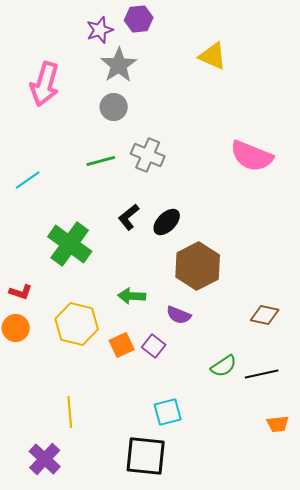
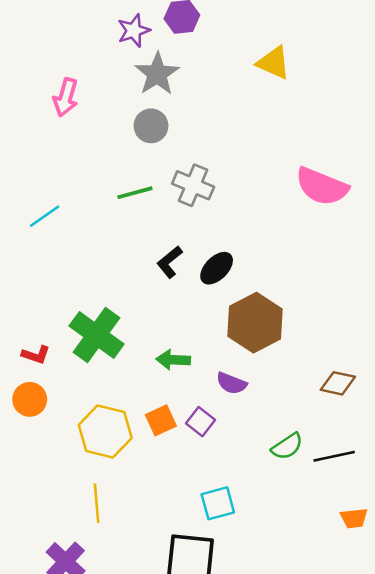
pink arrow: (45, 84) -> (66, 97), size x0.7
green cross: (70, 244) -> (97, 335), moved
yellow hexagon: (77, 324) -> (105, 432), moved

